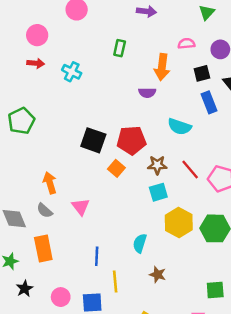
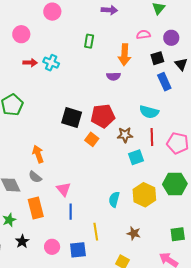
red arrow: (36, 63) -> (30, 63), moved
cyan semicircle: (180, 127) -> (149, 112), moved
red line: (190, 169) -> (152, 137), turned 42
cyan square: (158, 192) -> (136, 157), moved
pink triangle: (81, 207) -> (64, 189), moved
yellow hexagon: (179, 222) -> (144, 195), moved
blue line: (97, 256) -> (71, 212), moved
brown star: (158, 275) -> (134, 233), moved

